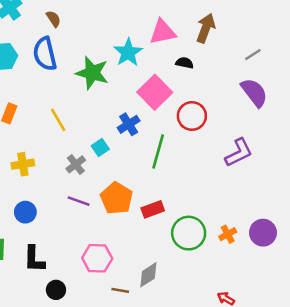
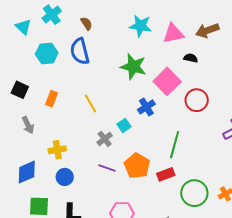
brown arrow: (206, 28) -> (207, 30), turned -130
cyan star: (128, 52) -> (140, 26), moved, turned -30
green star: (92, 73) -> (133, 67), moved
green line: (158, 152) -> (175, 145), moved
yellow cross: (23, 164) -> (57, 150), moved

